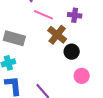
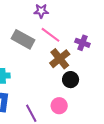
gray rectangle: (14, 38) -> (23, 39), moved
pink circle: (82, 76) -> (59, 106), moved

